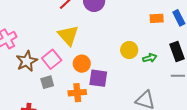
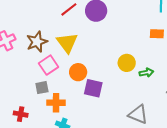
brown star: (27, 61) -> (37, 42), moved
orange cross: (77, 93) -> (56, 103), moved

